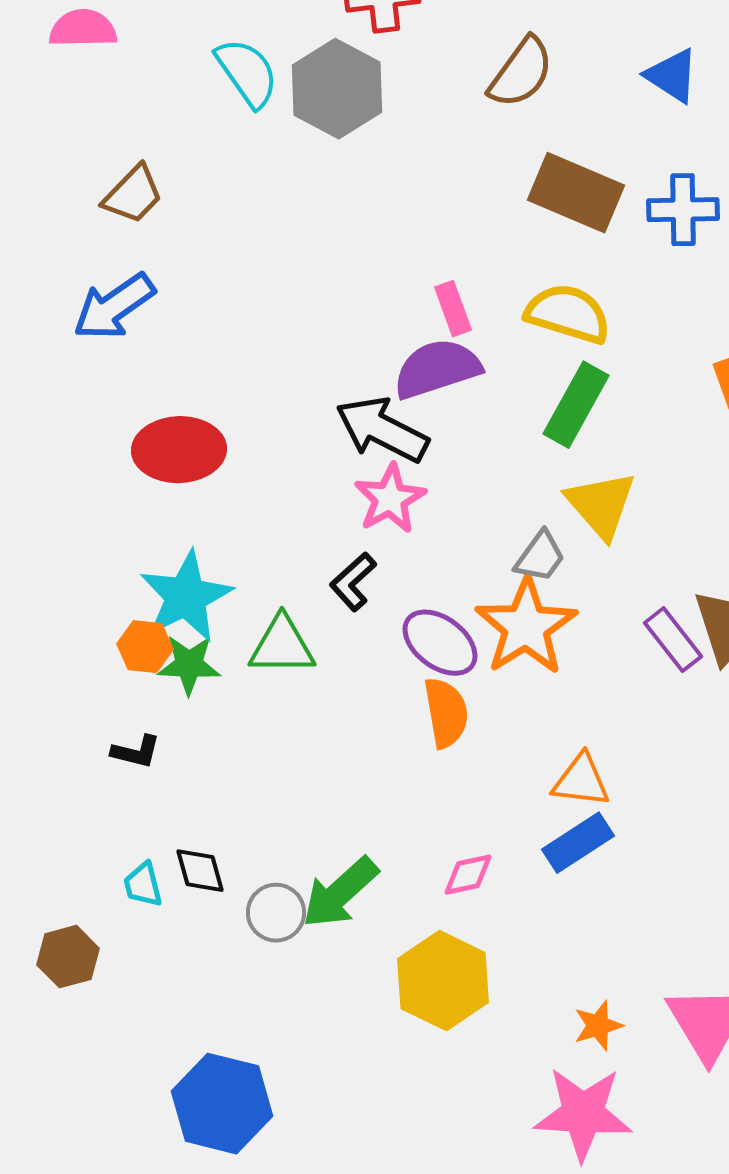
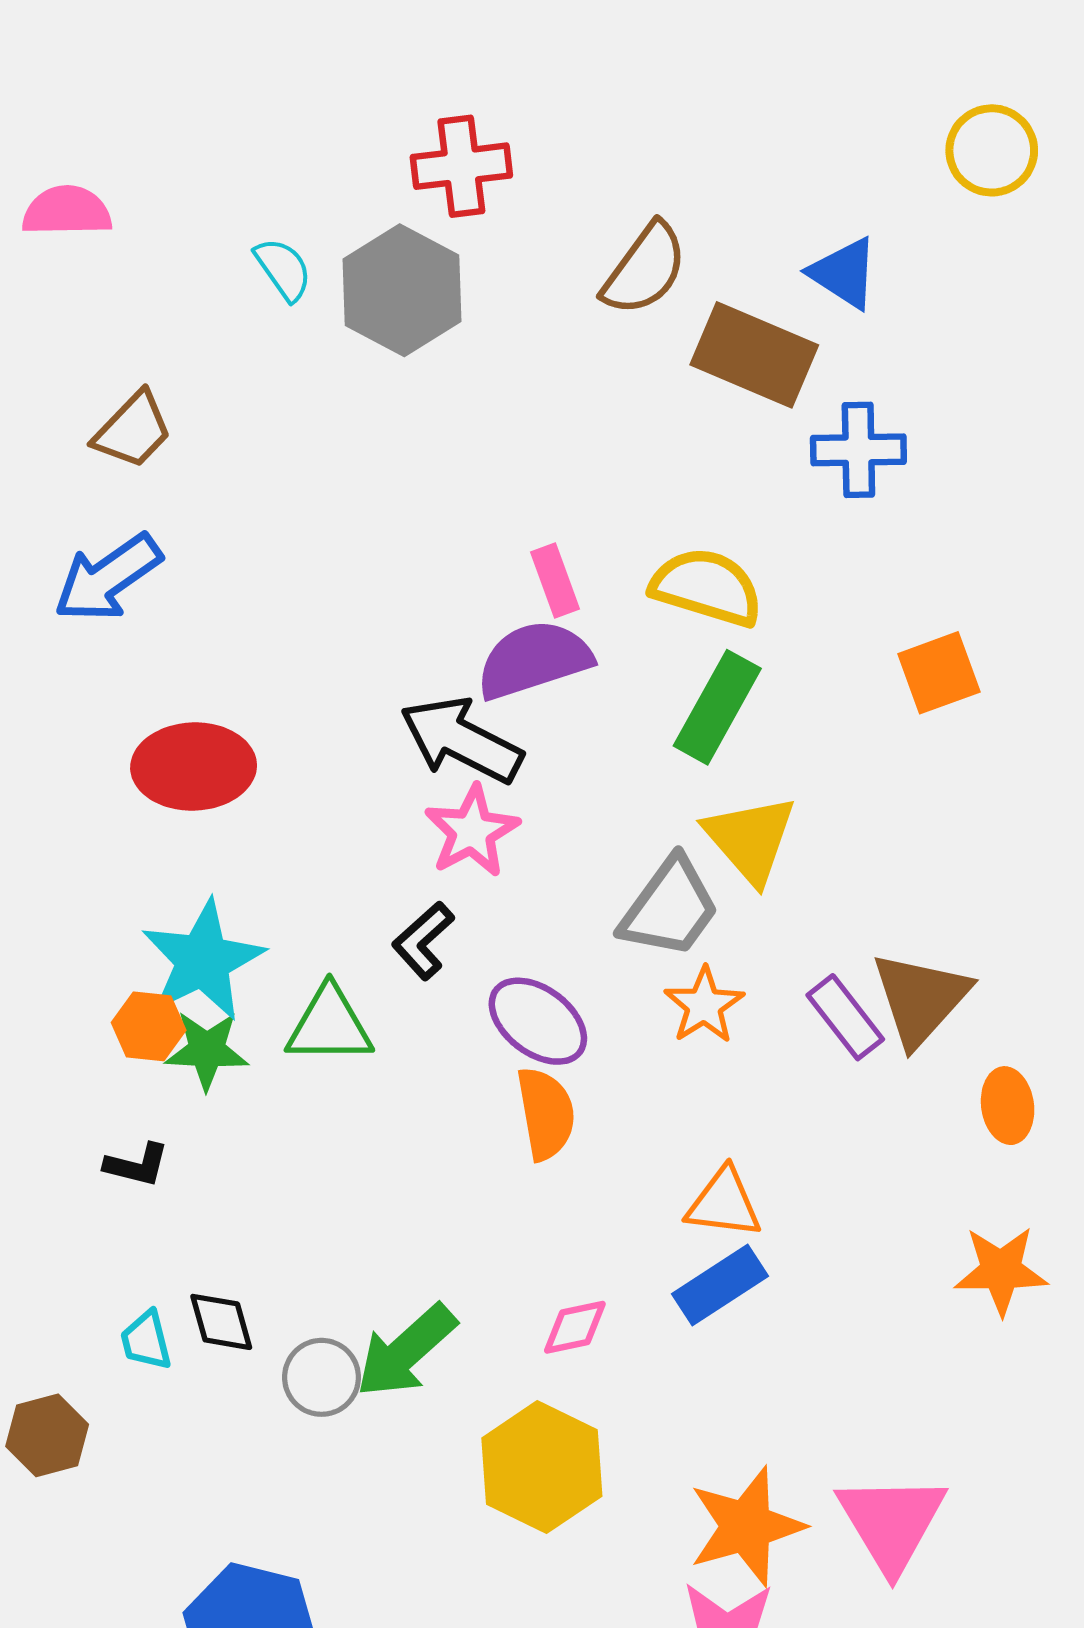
cyan semicircle: (247, 73) -> (283, 269), size x0.7
brown rectangle: (576, 193) -> (754, 355), moved
gray trapezoid: (540, 557) -> (670, 908), size x1.5
orange star: (526, 627) -> (704, 1005), moved, size x0.6
orange star: (598, 1026) -> (746, 1526), size x1.8

